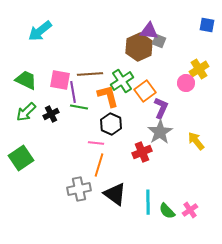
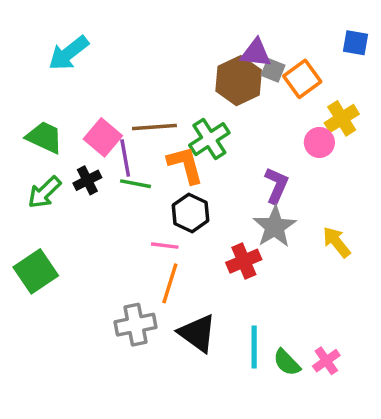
pink square: (60, 80) -> (103, 137), turned 30
orange square: (145, 91) -> (302, 79), moved
black cross: (51, 114) -> (87, 180), moved

